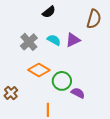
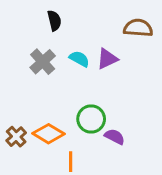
black semicircle: (49, 12) -> (54, 21), moved, turned -64
brown semicircle: (94, 19) -> (138, 28), turned -102
orange diamond: (39, 70) -> (48, 134), moved

